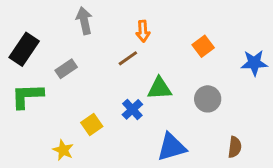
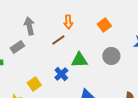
gray arrow: (84, 21) -> (29, 26), moved
orange square: (203, 46) -> (104, 25), moved
gray circle: (208, 99) -> (111, 56), moved

